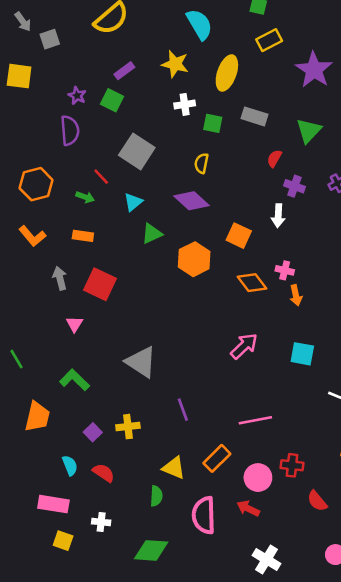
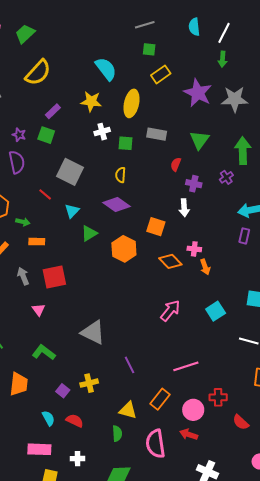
green arrow: (85, 197) -> (23, 222), moved
red square: (100, 284) -> (54, 277), turned -30
cyan square: (302, 354) -> (216, 311), turned -36

